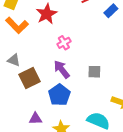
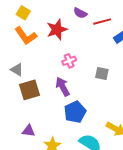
gray square: (94, 72) -> (102, 74), moved
blue pentagon: (59, 95) -> (75, 112), moved

